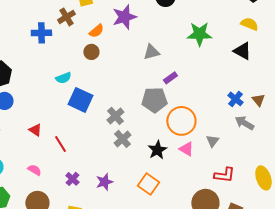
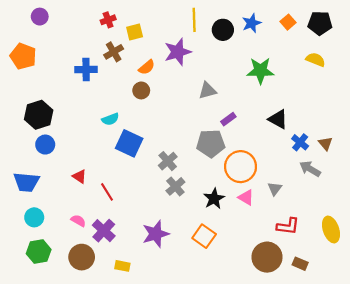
black triangle: (242, 51) -> (278, 119), moved
purple cross: (72, 179) -> (104, 231), moved, size x1.5
purple star: (104, 182) -> (156, 234), size x1.4

